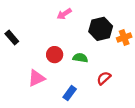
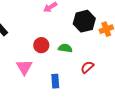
pink triangle: (36, 78) -> (24, 67), turned -36
blue rectangle: (70, 93) -> (55, 81), turned -40

